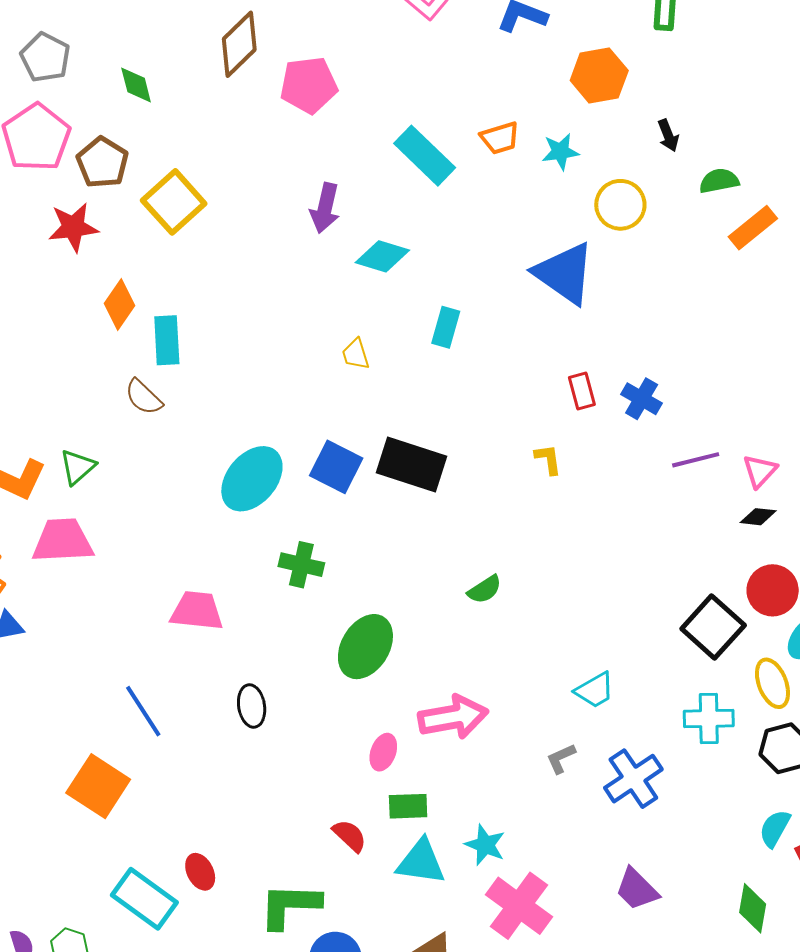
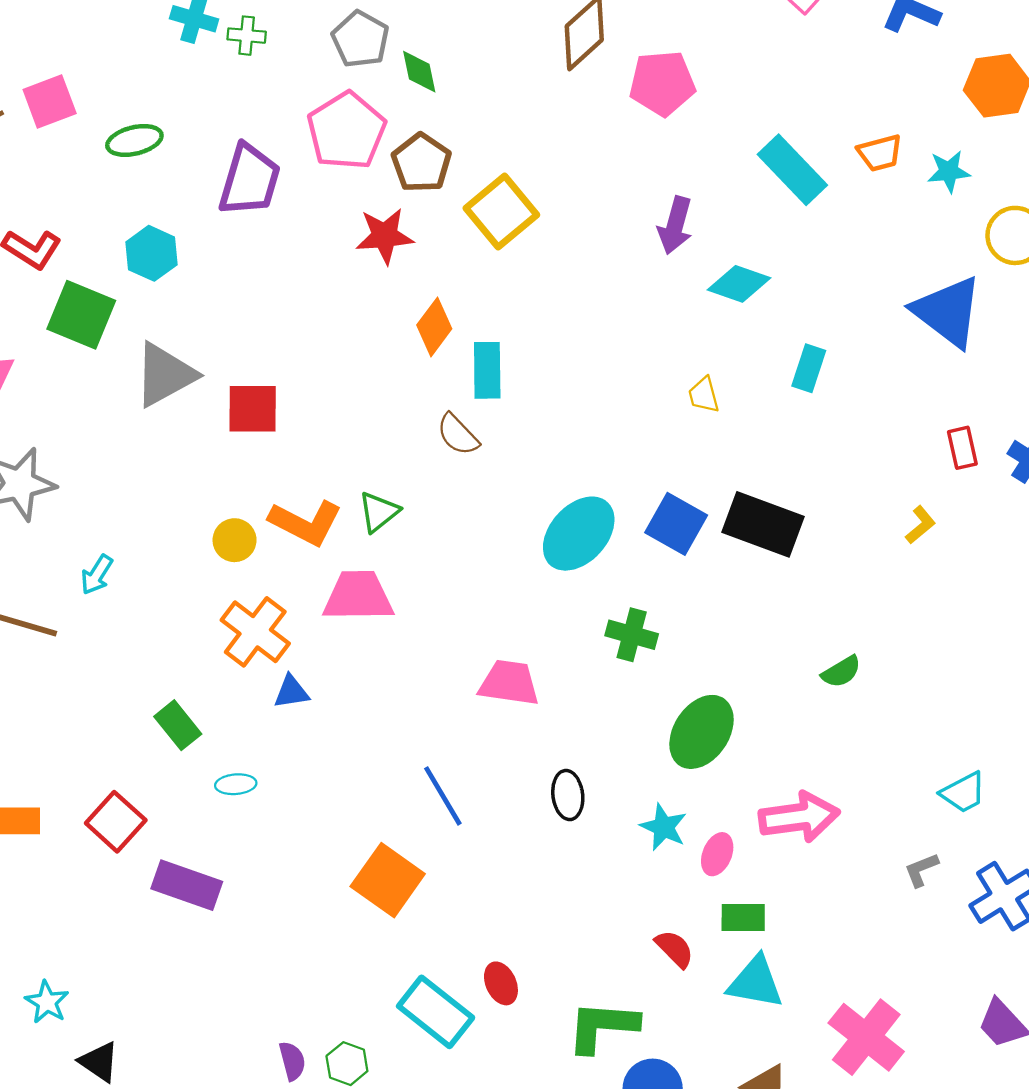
green diamond: (136, 85) -> (419, 72), moved
yellow L-shape: (548, 459) -> (920, 525), turned 56
cyan star: (485, 845) -> (664, 827), moved

